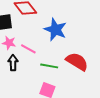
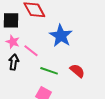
red semicircle: (77, 62) -> (77, 71), size x0.7

